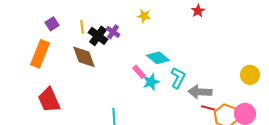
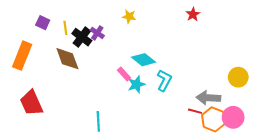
red star: (198, 11) -> (193, 14), moved
purple square: (52, 24) -> (43, 23), moved, turned -32
gray arrow: (200, 92) -> (208, 98), moved

